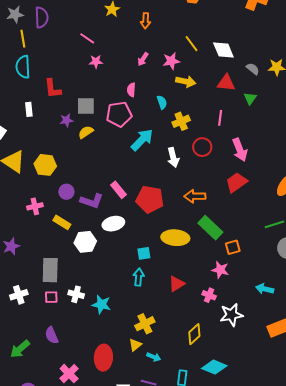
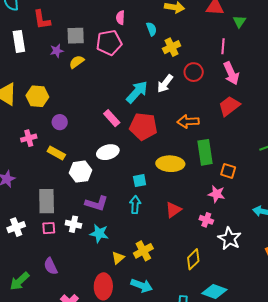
white rectangle: (29, 109) -> (19, 41), size x1.5
pink line: (220, 118) -> (223, 46), moved
cyan arrow: (142, 140) -> (137, 92), moved
white arrow: (173, 157) -> (165, 84), turned 54
purple L-shape: (92, 201) -> (97, 203), moved
green rectangle: (210, 228) -> (205, 152), turned 40
orange square: (233, 247) -> (228, 171), turned 35
white star: (231, 315) -> (229, 239), turned -30
yellow triangle: (135, 345) -> (118, 258), moved
cyan arrow: (154, 357) -> (142, 286), moved, size x1.5

